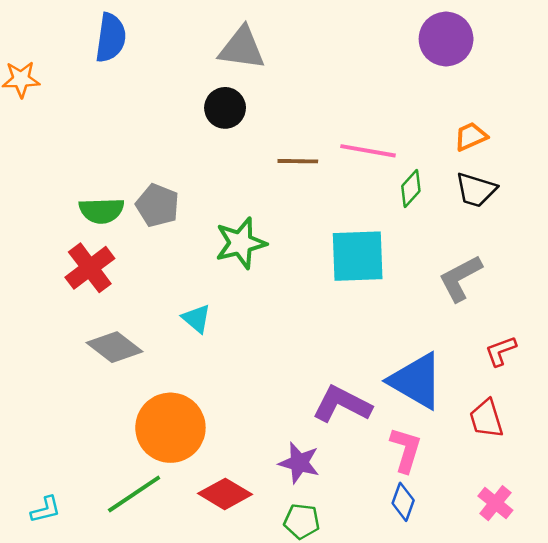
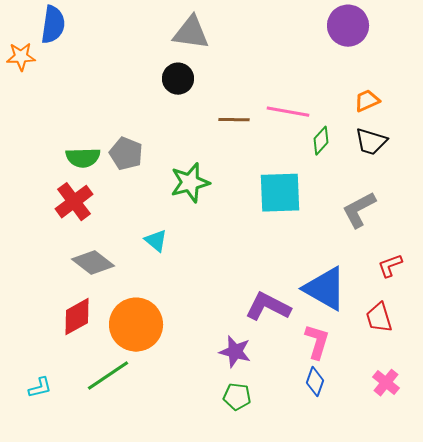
blue semicircle: (111, 38) -> (53, 25), moved
red diamond: (225, 494) -> (77, 317), moved, turned -60

